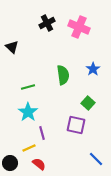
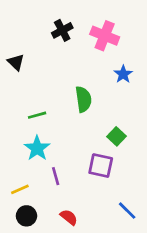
blue star: (93, 69) -> (123, 74), moved
yellow line: (29, 148) -> (20, 189), moved
black circle: (10, 163) -> (26, 216), moved
red semicircle: (39, 164) -> (69, 217), moved

